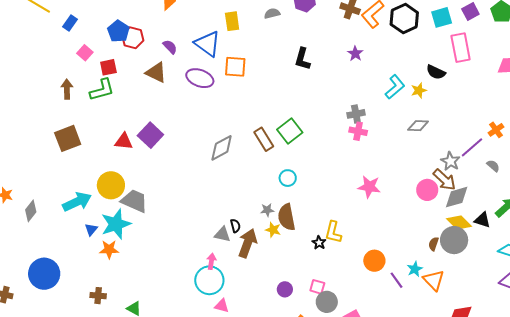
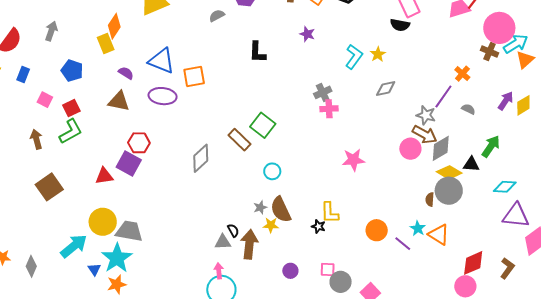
yellow rectangle: (232, 21) -> (106, 44), moved
red hexagon: (133, 38) -> (139, 143), moved
black semicircle: (436, 72) -> (400, 25), moved
purple circle: (285, 289) -> (290, 271), moved

